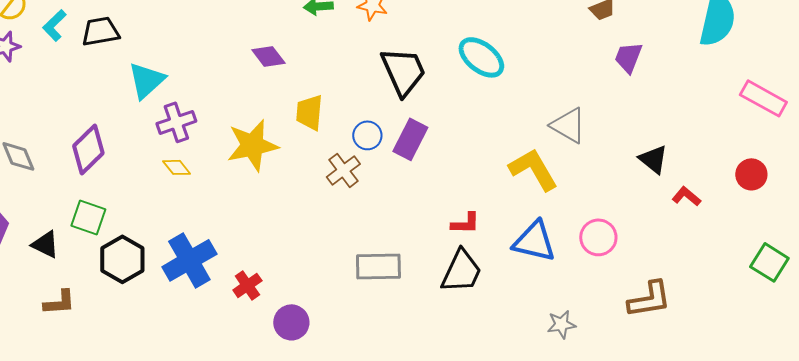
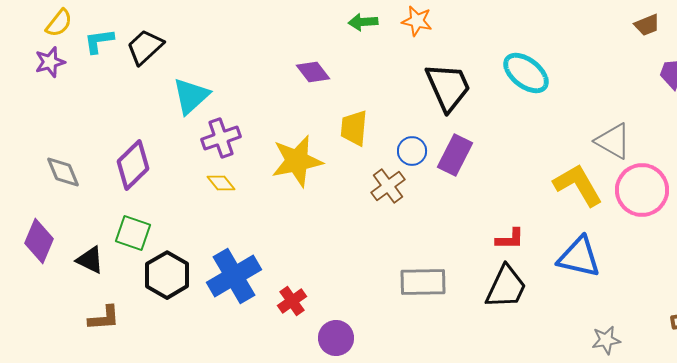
cyan L-shape: (54, 25) -> (99, 41), turned 36
black trapezoid: (100, 31) -> (145, 47), turned -33
pink circle: (598, 237) -> (642, 190), moved, size x1.4

